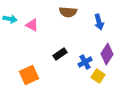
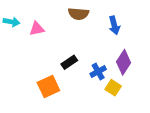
pink triangle: (32, 25) -> (37, 29), turned -40
orange square: (29, 75) -> (48, 87), moved

